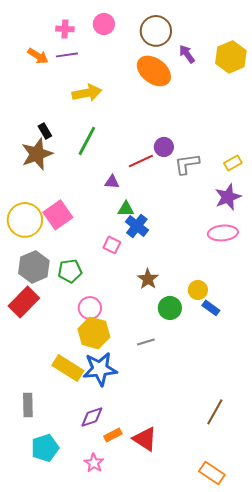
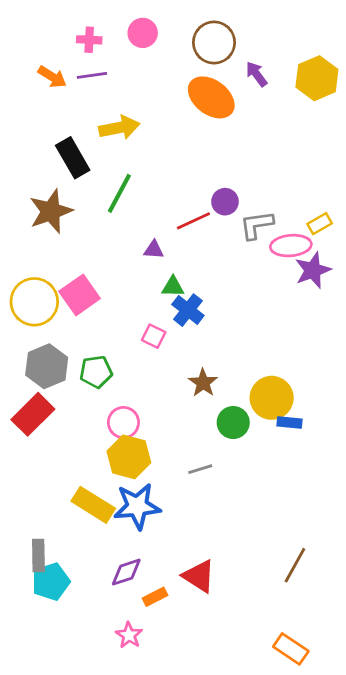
black rectangle: (45, 131) -> (73, 158), moved, size x1.8
pink ellipse: (223, 233) -> (291, 246), moved
yellow circle: (198, 290) -> (272, 398), size x1.6
blue rectangle: (211, 308) -> (289, 423), turned -30
red triangle: (145, 439) -> (199, 576), moved
cyan pentagon: (45, 448) -> (51, 582), moved

